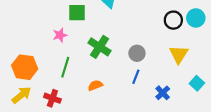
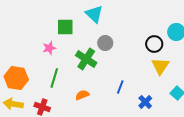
black circle: (173, 20) -> (154, 44), moved
gray circle: (137, 53) -> (105, 43), moved
yellow arrow: (21, 95) -> (13, 104), turned -132

